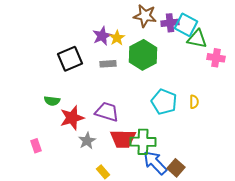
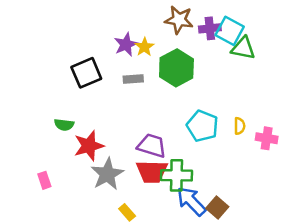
pink cross: (216, 58) -> (267, 138), moved
purple trapezoid: (107, 112) -> (152, 146), moved
gray star: (87, 141) -> (107, 174), size x1.5

